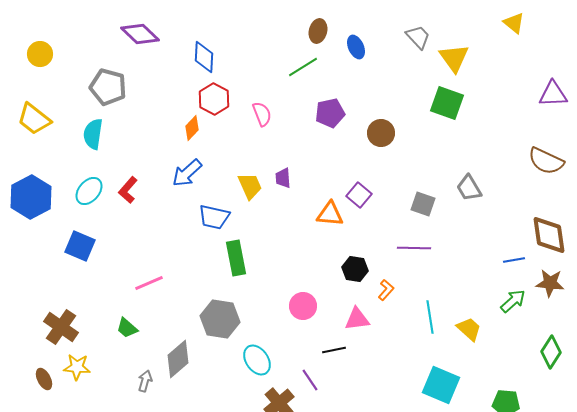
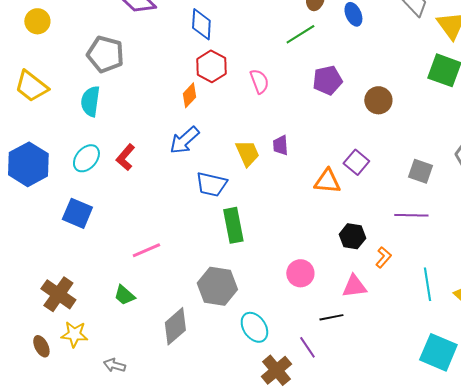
gray arrow: (145, 381) -> (114, 365), moved, turned -90

